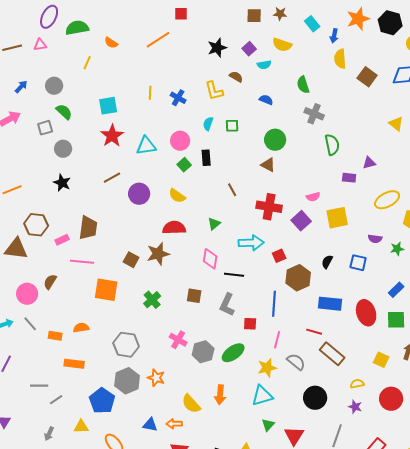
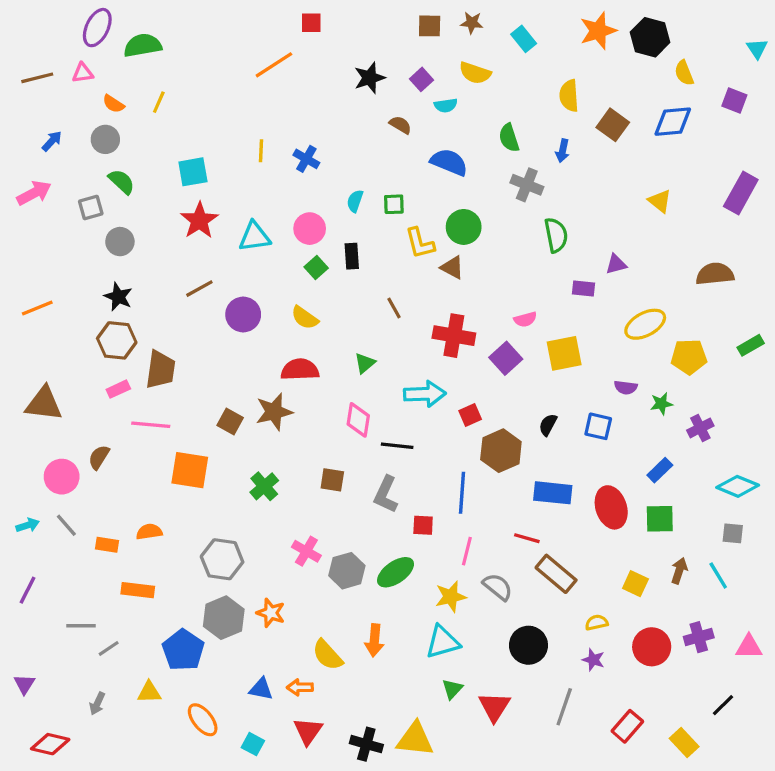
blue arrow: (334, 36) -> (563, 151), moved
orange semicircle: (111, 43) -> (113, 104), moved
yellow L-shape: (214, 91) -> (420, 243), moved
blue semicircle: (266, 100) -> (449, 162), size x1.6
brown hexagon: (36, 225) -> (117, 340), moved

